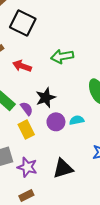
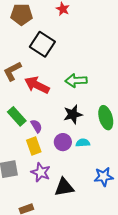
red arrow: (22, 66) -> (37, 85), size x1.4
black star: (46, 98) -> (73, 114), moved
purple star: (27, 167) -> (41, 172), moved

